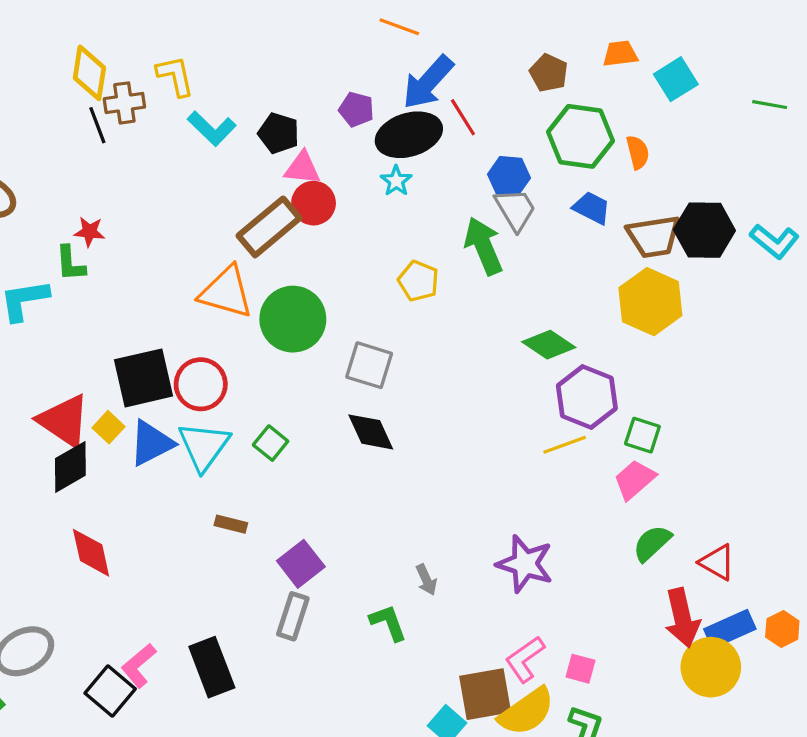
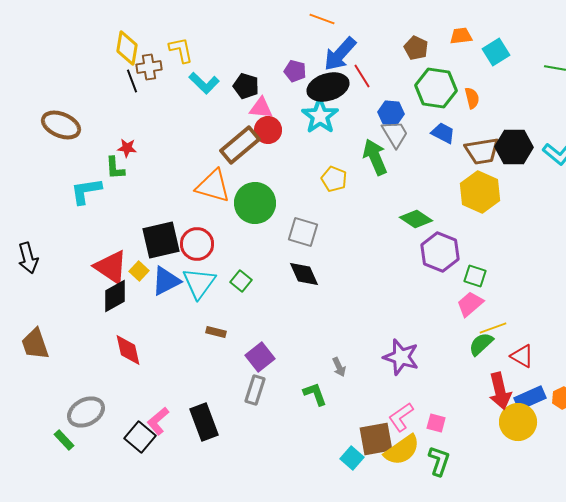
cyan star: (396, 181) -> (320, 116), size x1.8
yellow line: (565, 445) -> (493, 328), moved

